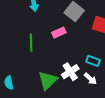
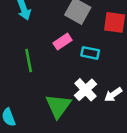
cyan rectangle: (93, 61) -> (90, 53), moved
white arrow: (90, 79) -> (113, 95), turned 112

